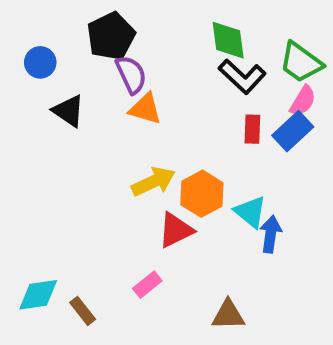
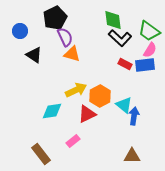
red rectangle: (252, 129) -> (125, 64), turned -64
blue rectangle: (293, 131) -> (145, 65), turned 36
cyan diamond: (38, 295) -> (52, 111), moved
brown rectangle: (83, 311) -> (41, 154), size x1.5
brown triangle: (228, 315) -> (132, 156), moved

